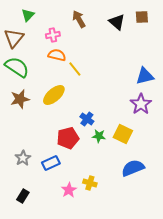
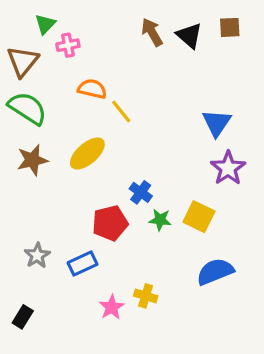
brown arrow: (79, 19) -> (152, 32), moved
pink cross: (53, 35) -> (68, 45), moved
blue triangle: (145, 76) -> (217, 123), moved, turned -42
black rectangle: (23, 196) -> (23, 317), moved

